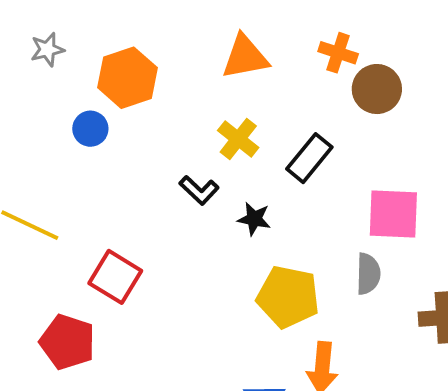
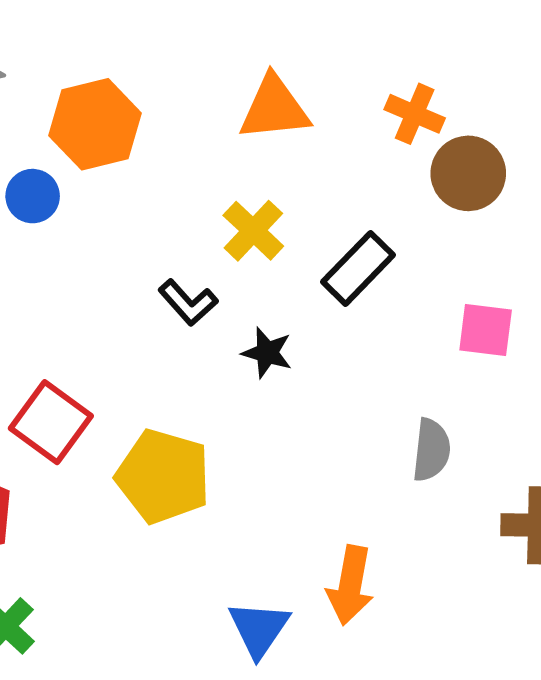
pink square: (393, 214) -> (486, 330), moved, size x0.7
yellow pentagon: (288, 297) -> (163, 476), moved

